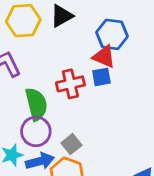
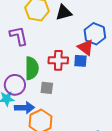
purple circle: (36, 131) -> (15, 85), moved
gray square: (71, 144) -> (47, 88), moved, turned 32

